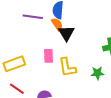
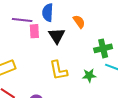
orange semicircle: (57, 24) -> (79, 22), moved
pink rectangle: (48, 56) -> (34, 31), moved

